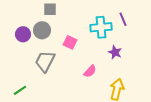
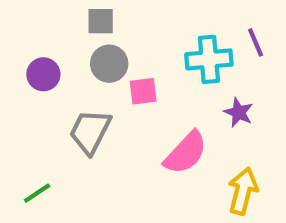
gray circle: (42, 30) -> (109, 64), moved
pink square: (70, 42) -> (143, 91), turned -32
pink semicircle: (90, 71) -> (186, 153), size x1.6

